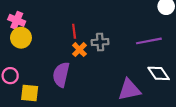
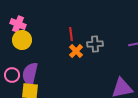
purple semicircle: (61, 75) -> (30, 74), moved

